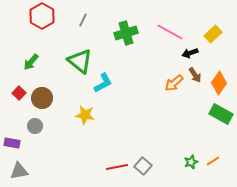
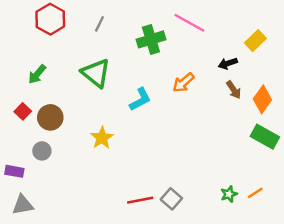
pink line: (170, 32) -> (189, 23), moved
cyan L-shape: (103, 83) -> (140, 99), moved
orange arrow: (174, 83) -> (183, 83), moved
yellow star: (85, 115) -> (102, 138), turned 30

